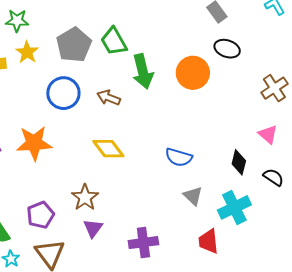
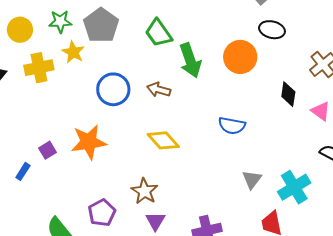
gray pentagon: (74, 45) -> (101, 25), moved
blue semicircle: (179, 157) -> (232, 126), moved
black diamond: (239, 162) -> (288, 94), moved
gray triangle: (193, 196) -> (252, 179), turned 30

